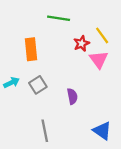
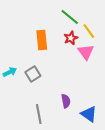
green line: (59, 18) -> (70, 17), moved, turned 30
orange rectangle: (31, 49) -> (42, 40), moved
purple semicircle: (72, 96) -> (66, 101), moved

